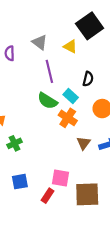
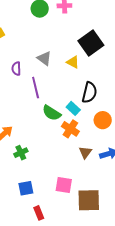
purple line: (49, 71) -> (36, 88), moved
black semicircle: (88, 79) -> (89, 92), size x1.5
red rectangle: (47, 196) -> (39, 213), moved, turned -56

